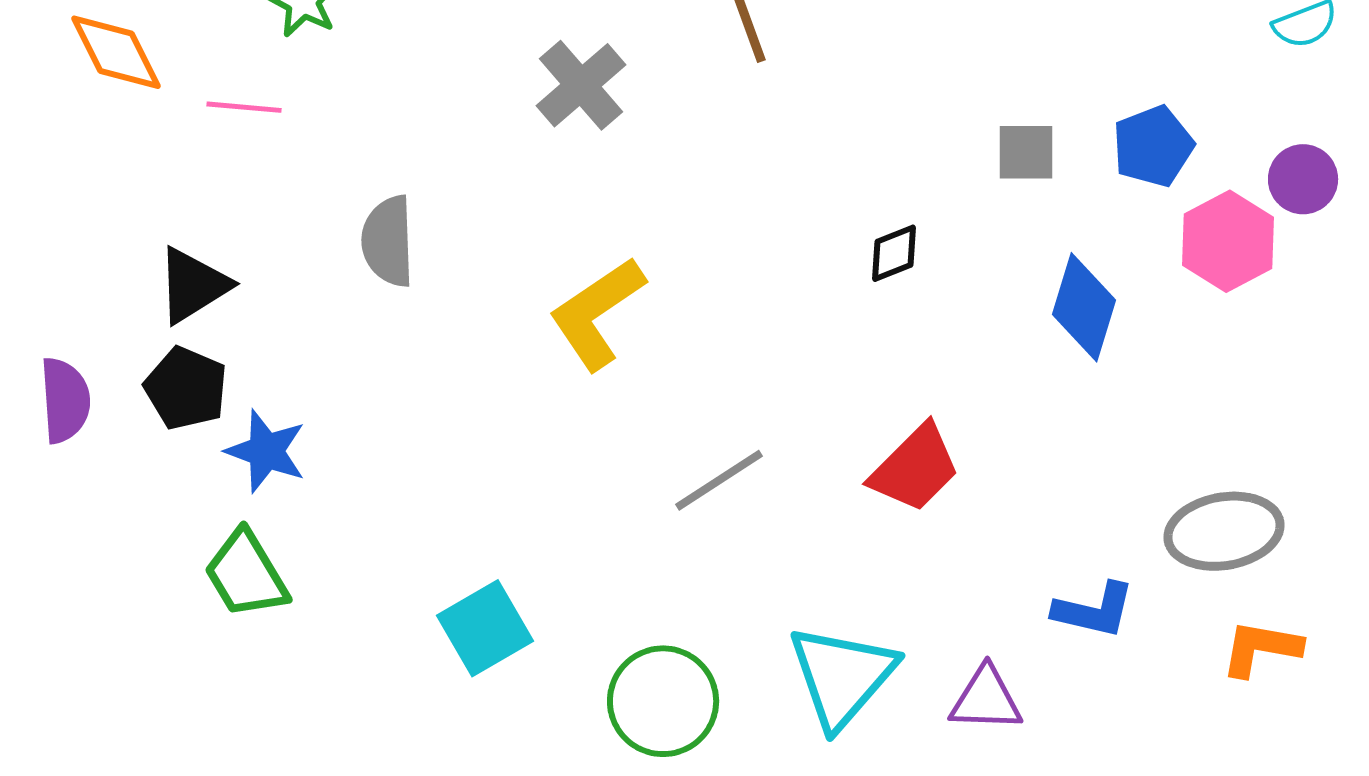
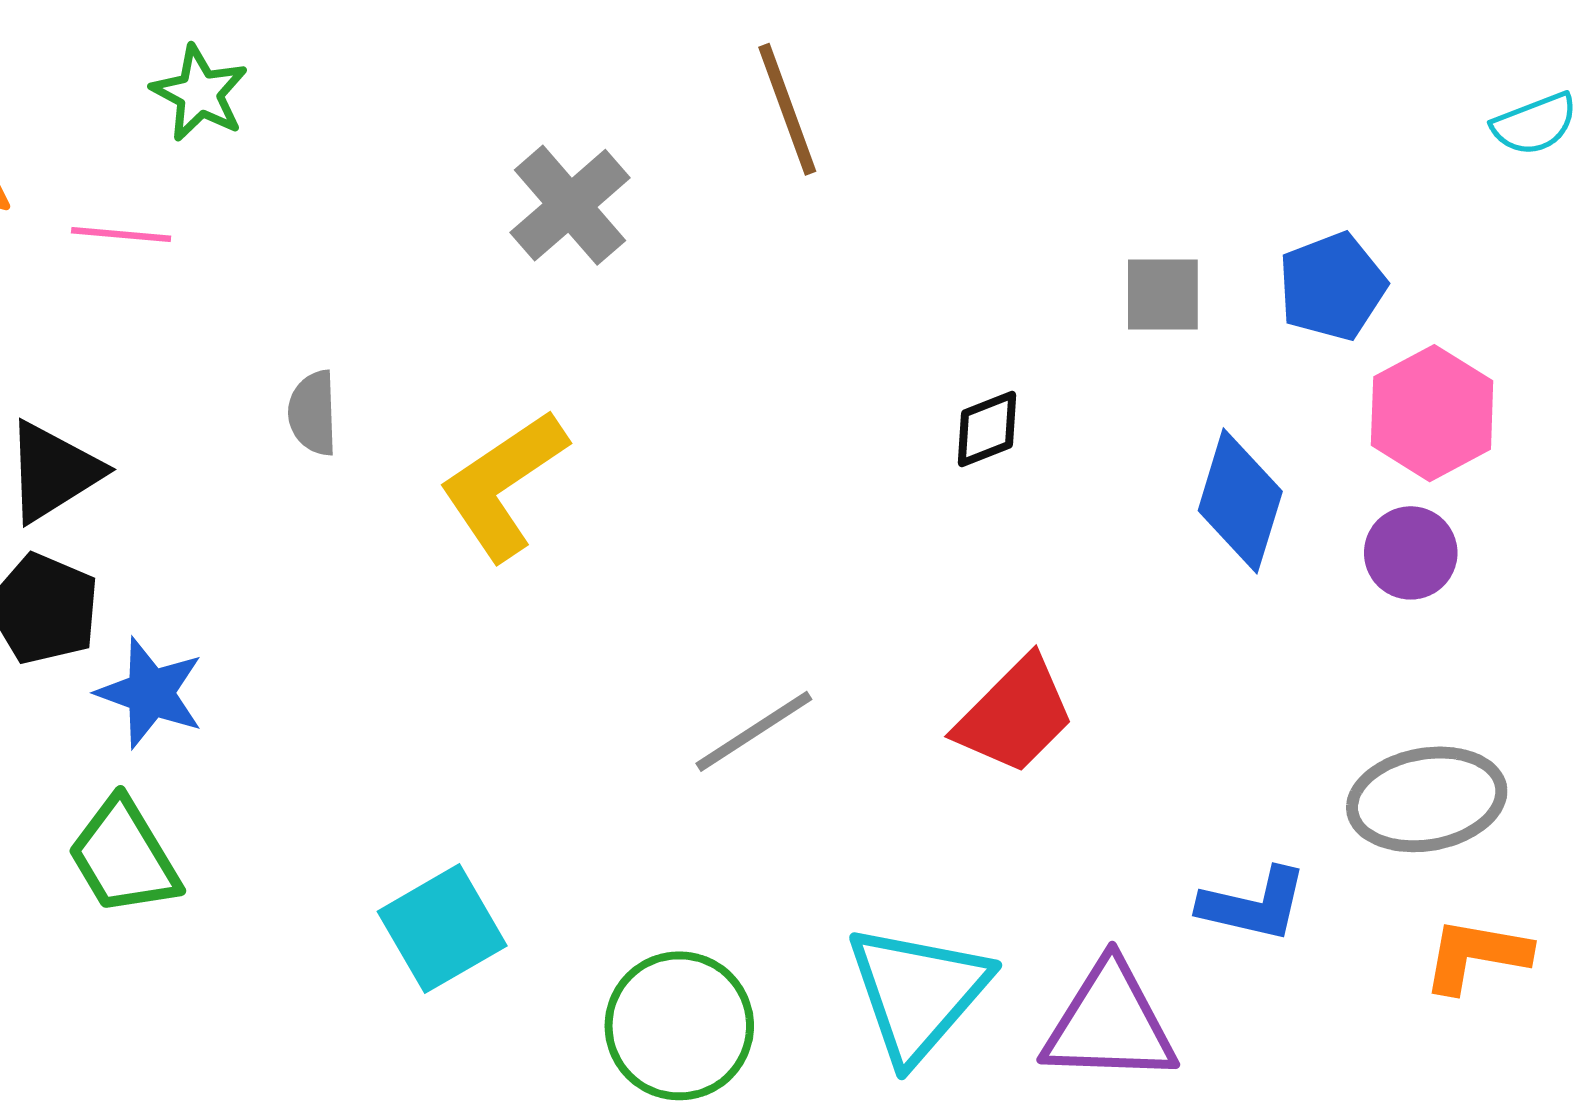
purple circle: (1303, 179) -> (1411, 553), moved
gray semicircle: (388, 241) -> (313, 413), size x0.7
yellow L-shape: (597, 313) -> (503, 485), moved
purple triangle: (986, 699) -> (1110, 1023), size x1.4

